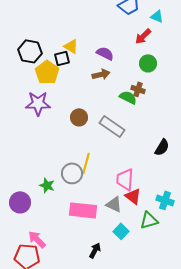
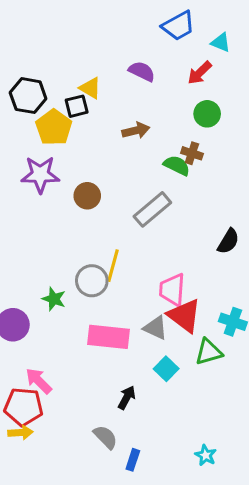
purple semicircle: (105, 53) -> (142, 71), moved
brown circle: (79, 117) -> (87, 196), moved
gray rectangle: (112, 126) -> (152, 209), turned -75
red triangle: (133, 196) -> (184, 316), size x1.4

